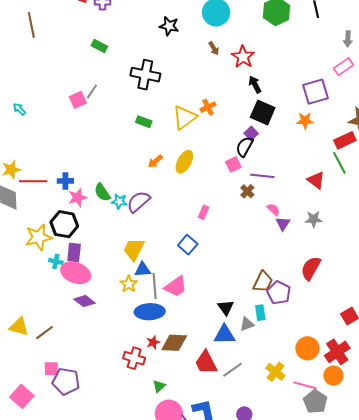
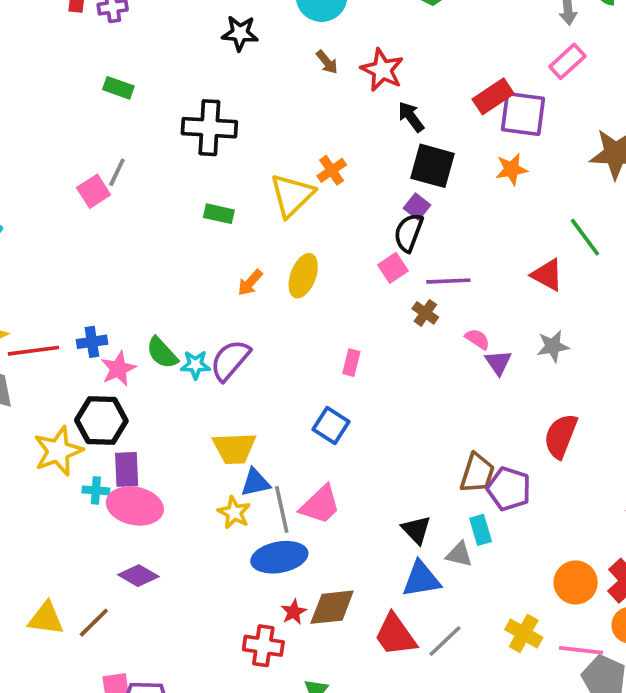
purple square: (315, 92) -> (523, 114), turned 32
red rectangle: (345, 140) -> (493, 96), moved
yellow trapezoid: (134, 249) -> (234, 448), turned -110
purple diamond: (84, 301) -> (138, 576), moved
gray triangle: (247, 324) -> (459, 554), turned 42

